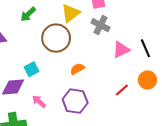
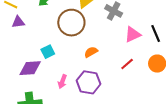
red line: (122, 90) -> (127, 64), moved
pink arrow: (39, 101) -> (62, 82), moved, turned -112

